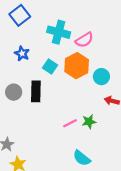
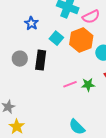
green star: (89, 122) -> (88, 85), moved
pink line: (70, 123) -> (70, 84), moved

